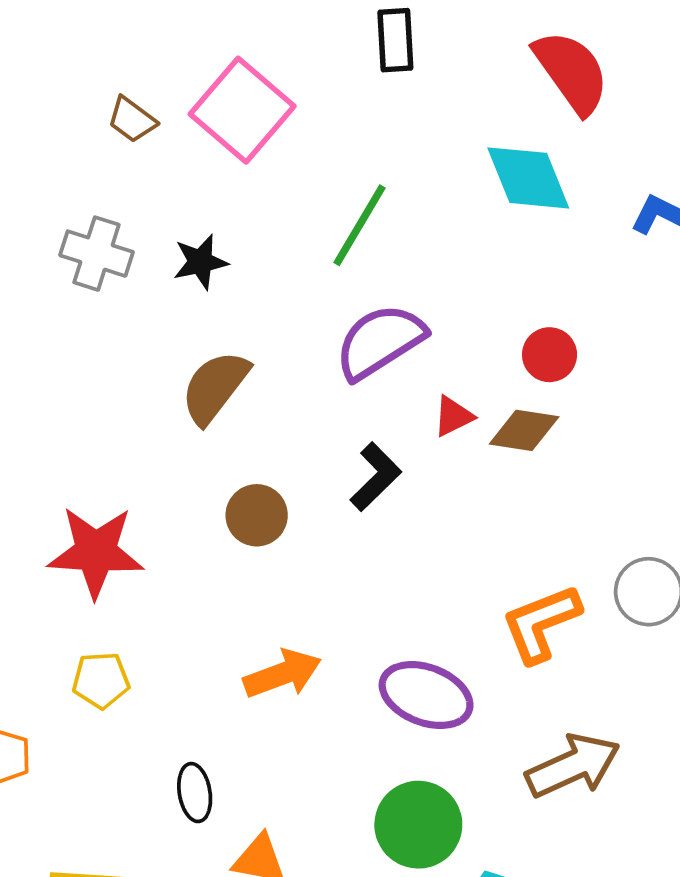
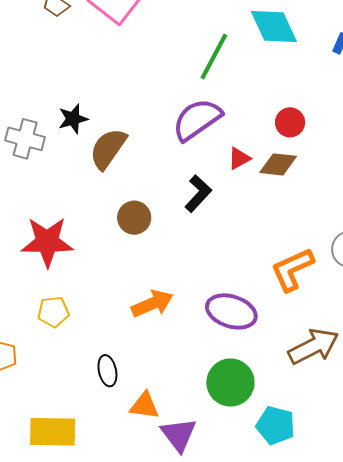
green line: (360, 225) -> (214, 57), moved
gray cross: (96, 254) -> (25, 139), moved
black star: (200, 262) -> (73, 119), moved

